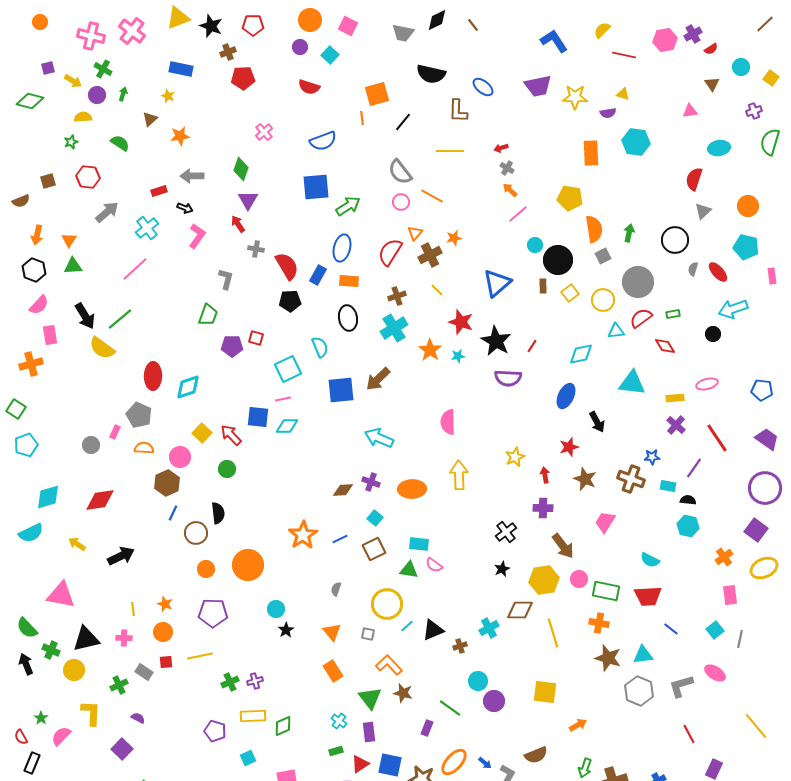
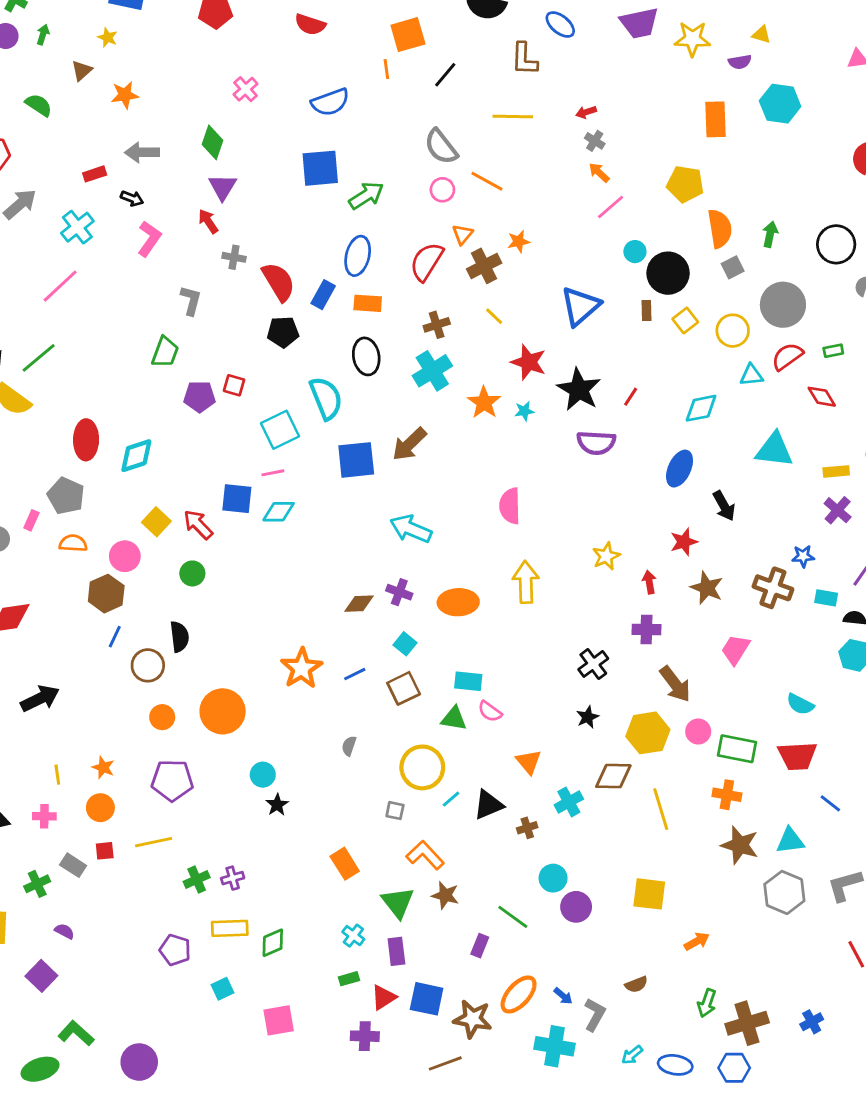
cyan semicircle: (320, 347) -> (326, 398), size x1.4
orange triangle: (332, 632) -> (529, 762), moved
brown semicircle: (536, 755) -> (636, 984), size x0.7

